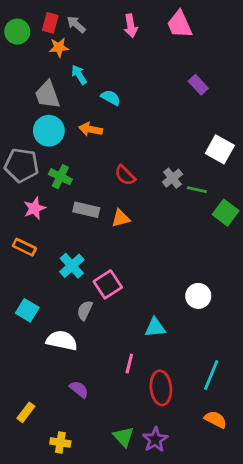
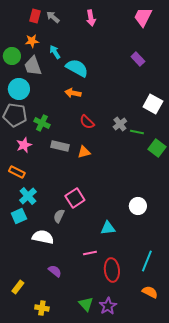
pink trapezoid: (180, 24) -> (143, 17), moved, turned 50
green circle: (17, 32) -> (12, 56), moved
orange star: (59, 47) -> (32, 41), moved
cyan semicircle: (111, 98) -> (77, 68), size x1.6
orange arrow: (91, 129) -> (73, 93), moved
cyan circle: (49, 131) -> (19, 89), moved
cyan cross: (72, 266) -> (28, 196), moved
cyan square: (27, 310) -> (19, 216), turned 35
pink line: (129, 363) -> (90, 253), turned 64

